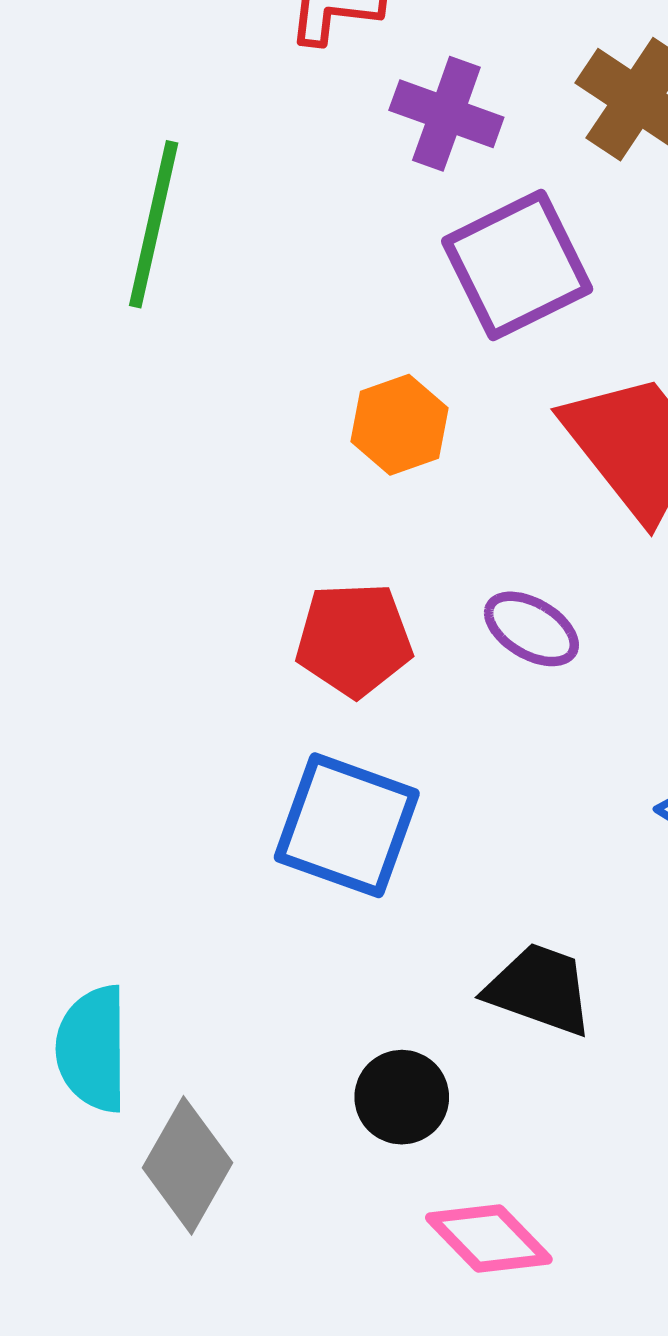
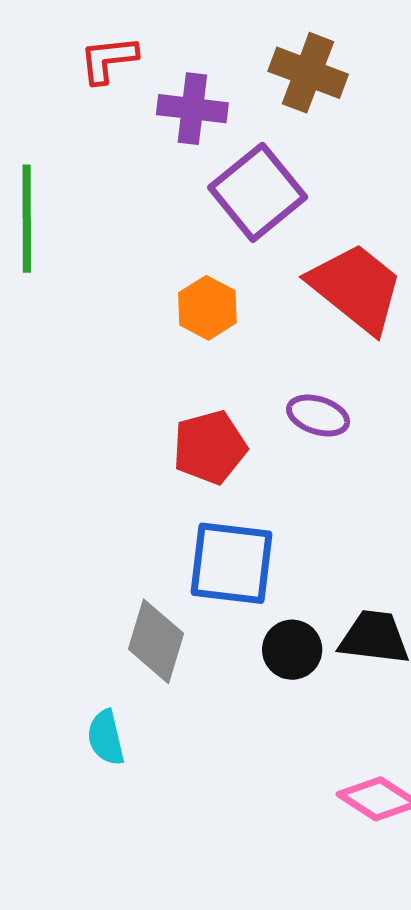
cyan semicircle: (92, 1049) -> (106, 738), size x0.7
black circle: (402, 1097) -> (292, 650), moved
gray diamond: (187, 1165) -> (156, 641), moved

